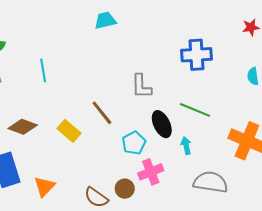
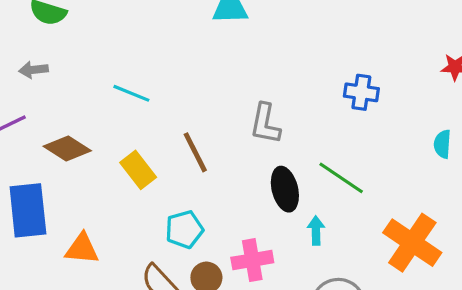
blue cross: (196, 55) -> (361, 92), size x0.7
cyan line: (43, 70) -> (131, 93), moved, turned -70
cyan pentagon: (134, 143) -> (184, 229), moved
orange triangle: (44, 187) -> (82, 249), turned 40

